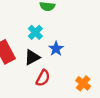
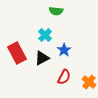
red semicircle: (43, 78) -> (64, 77), moved

